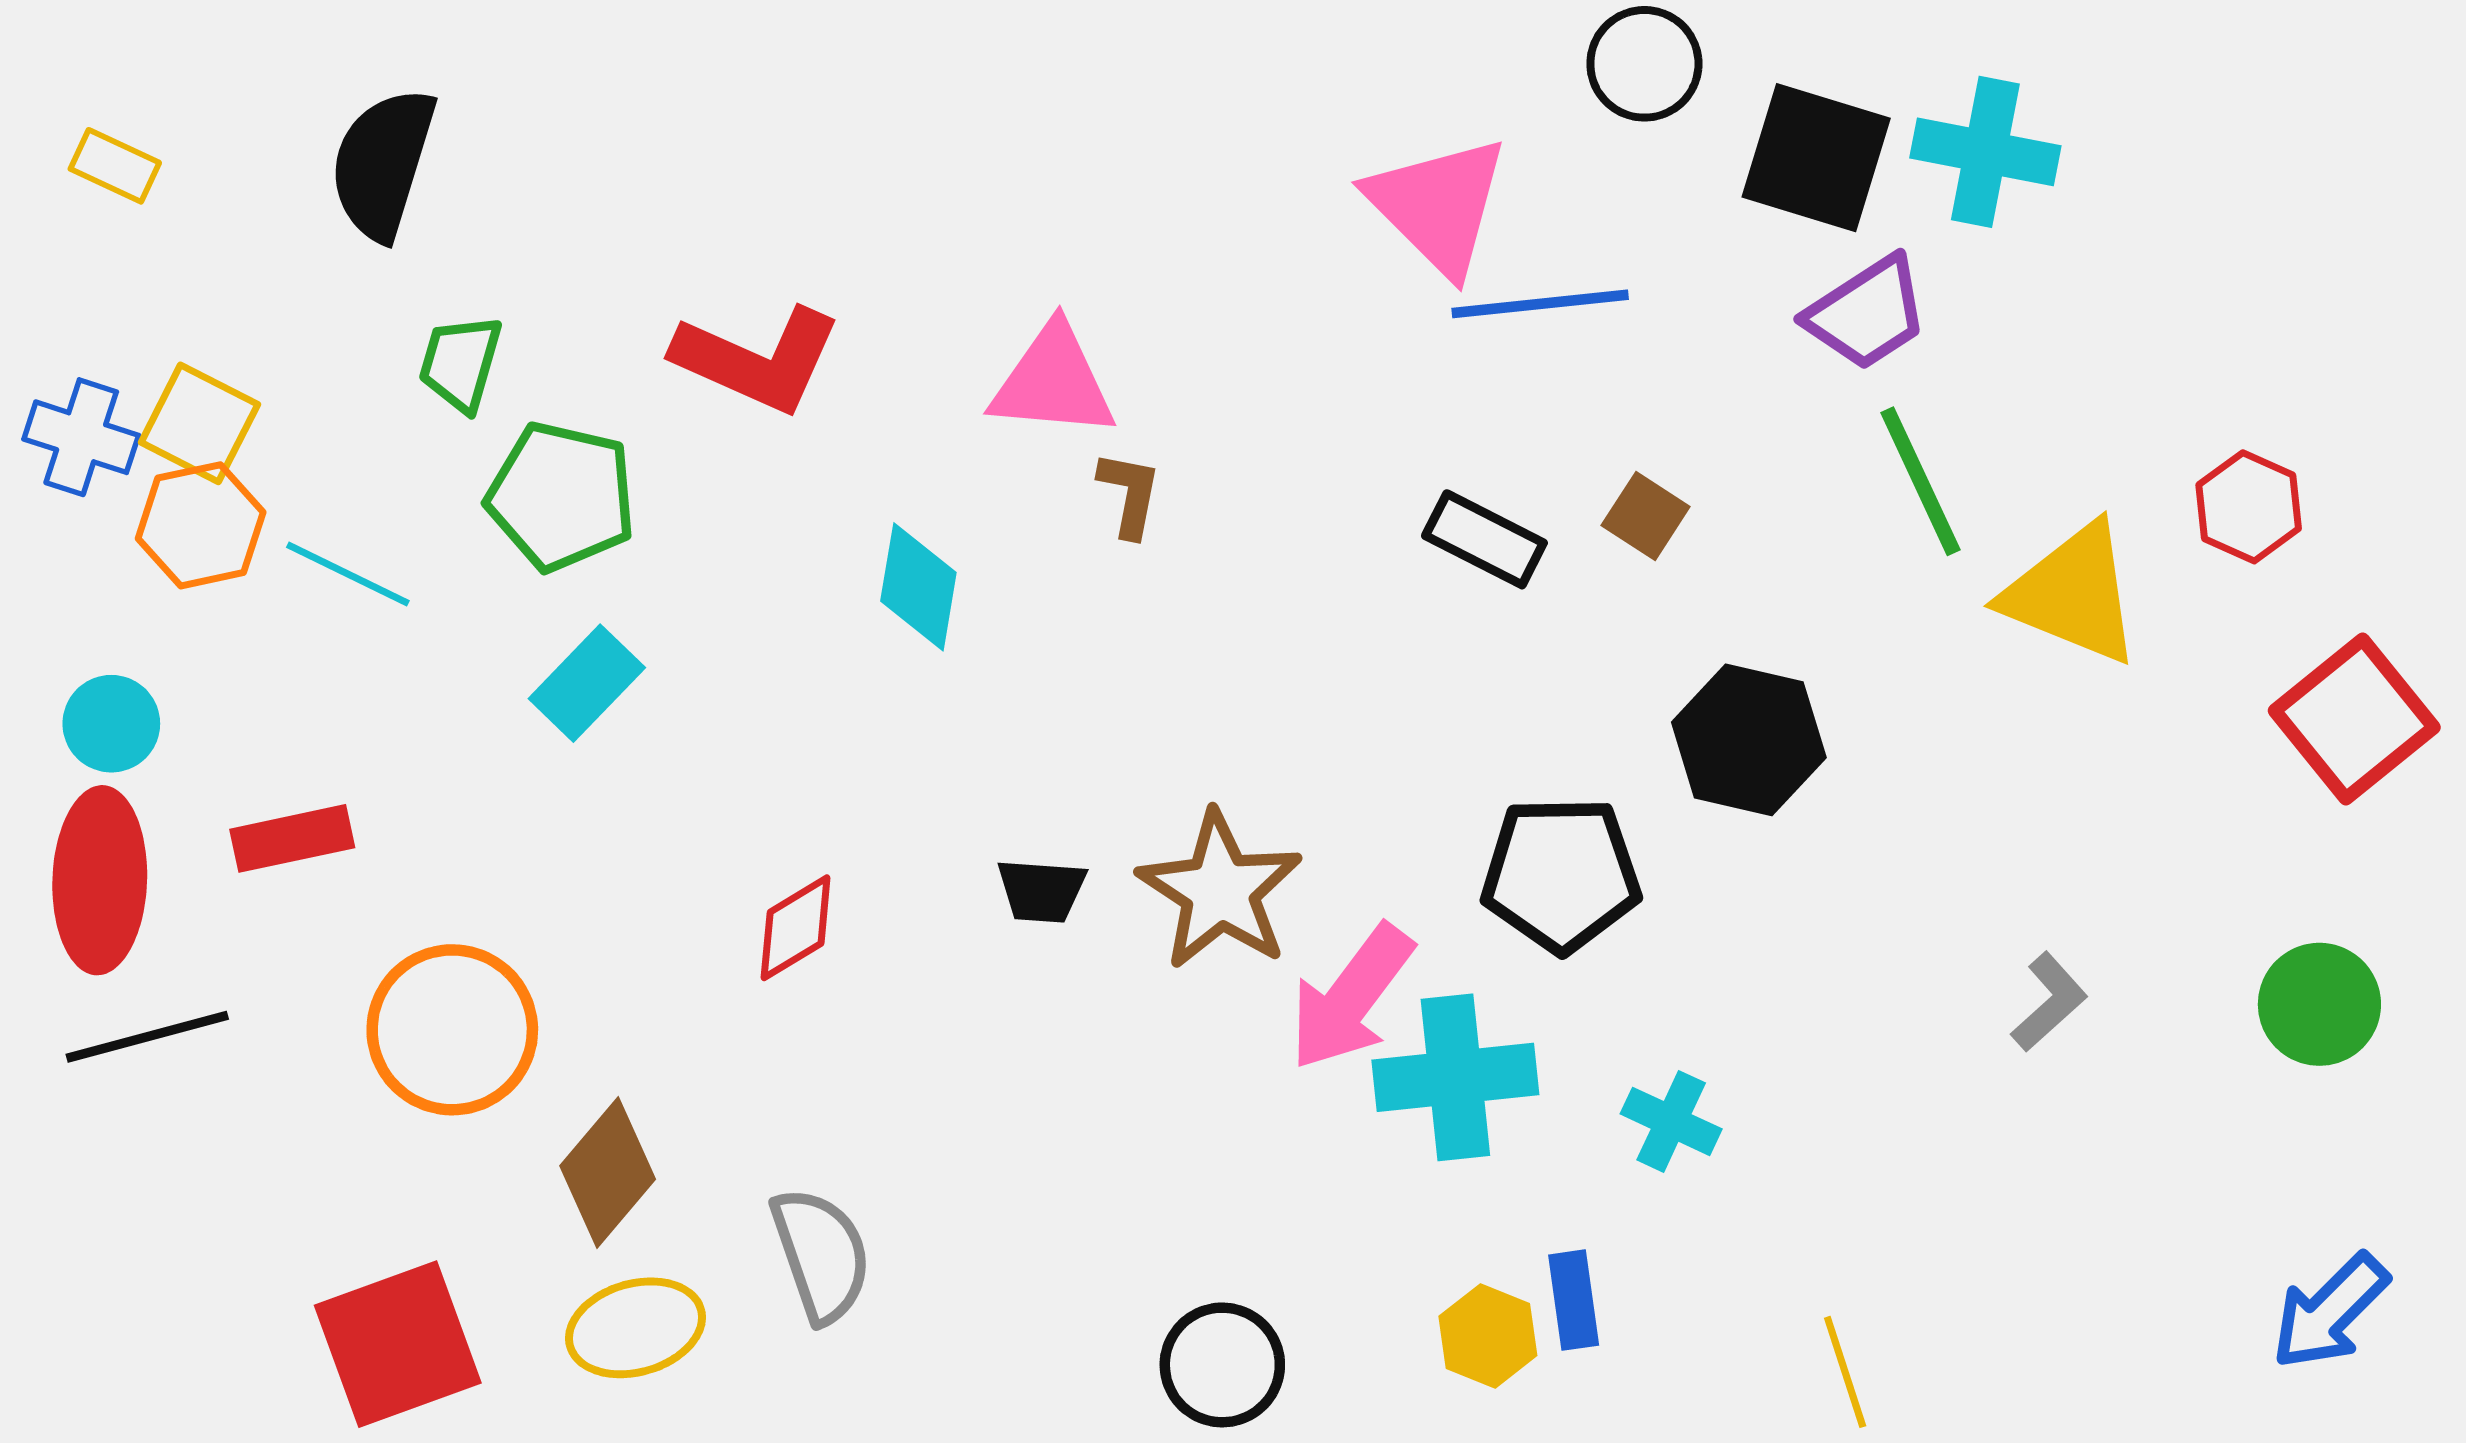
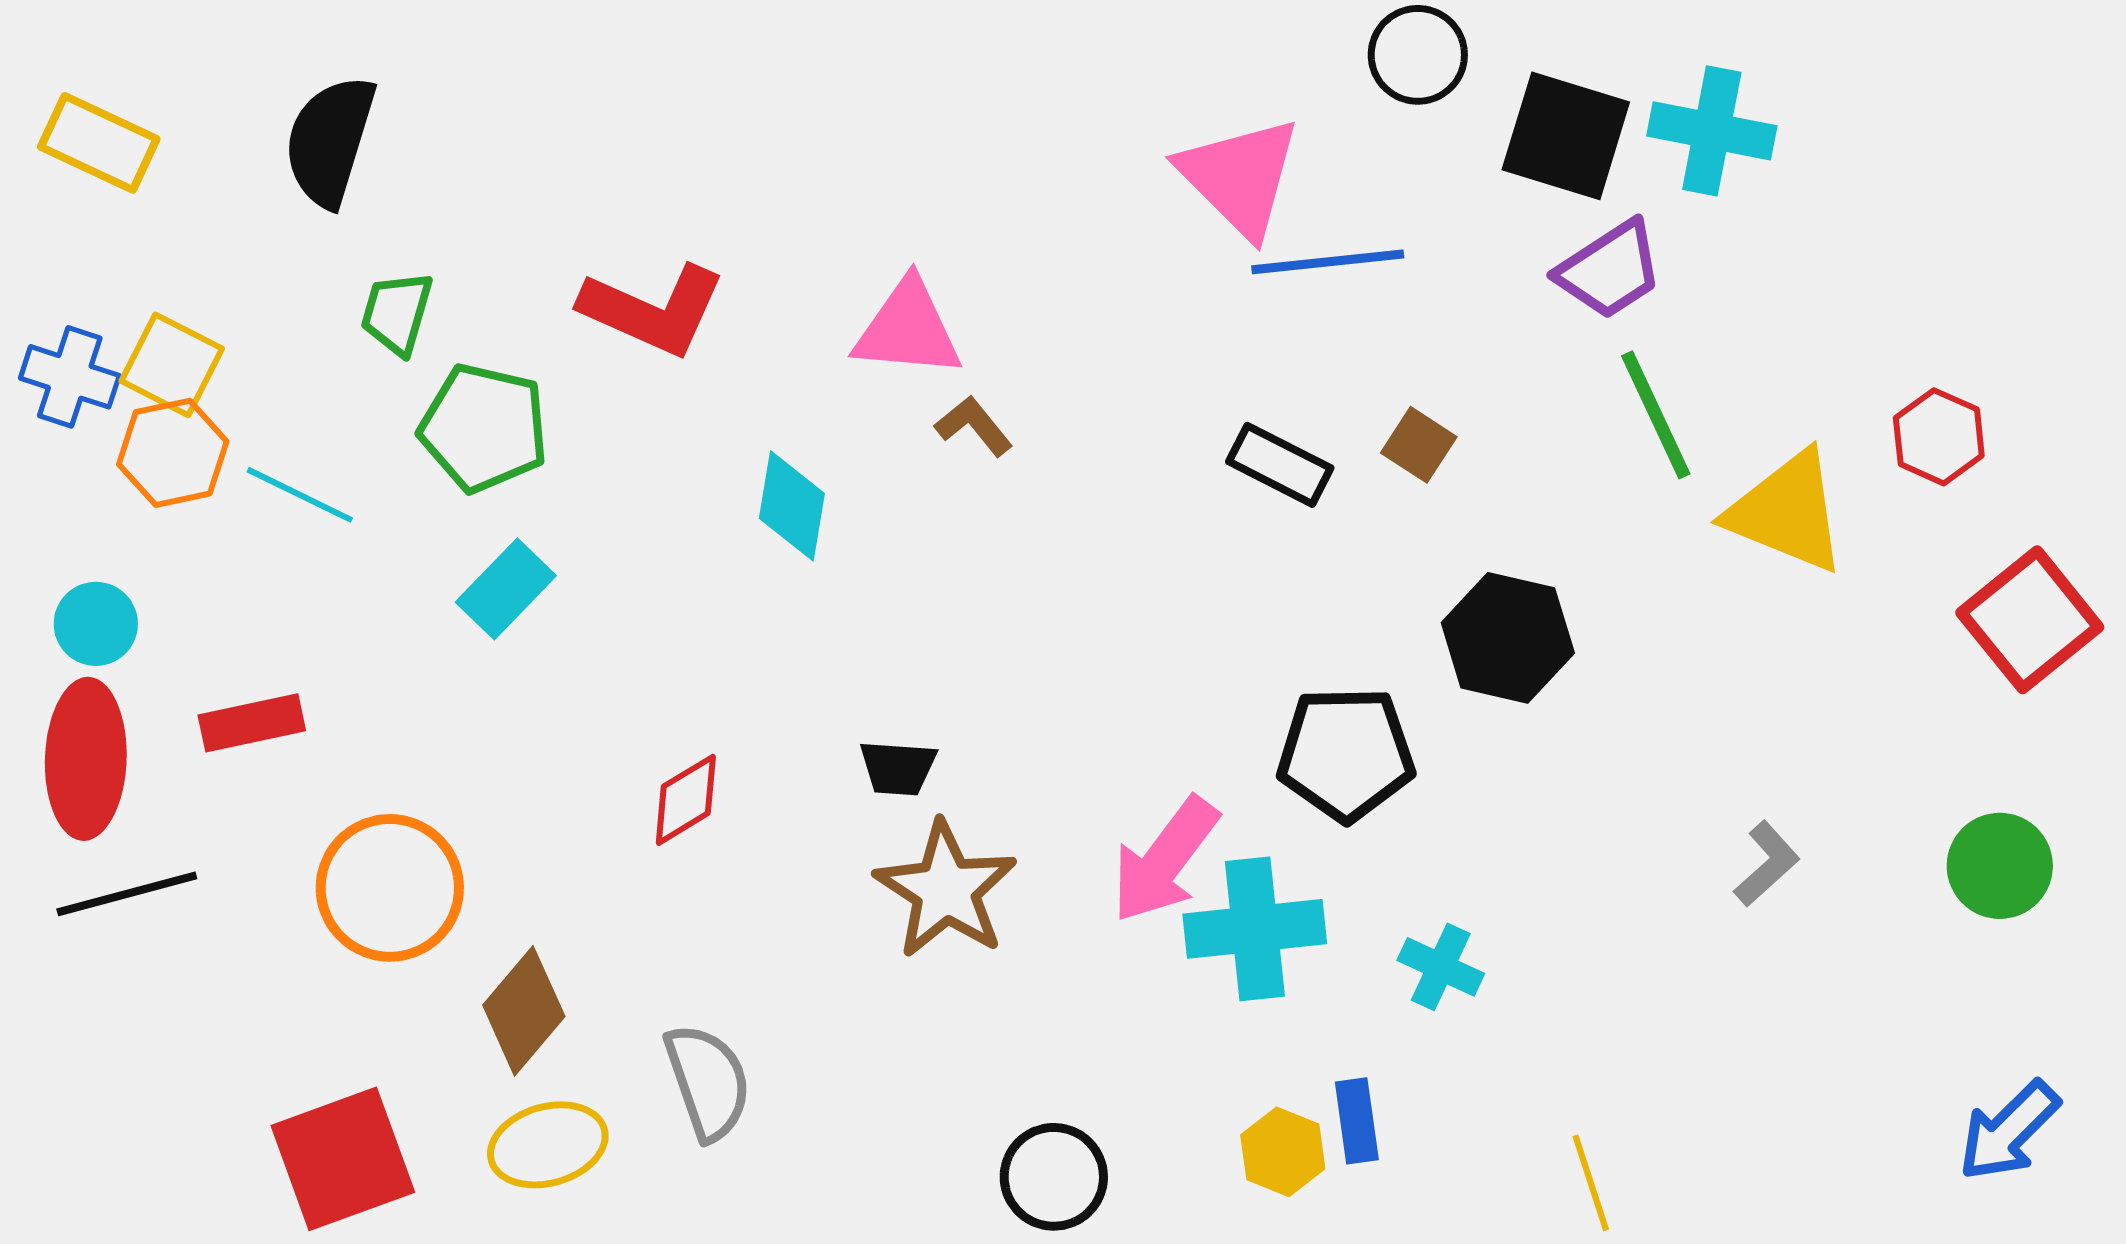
yellow rectangle: (115, 166) -> (99, 143), size x1.5
brown L-shape: (1130, 494) -> (974, 426), turned -50
brown star: (1220, 891) -> (946, 890), moved

